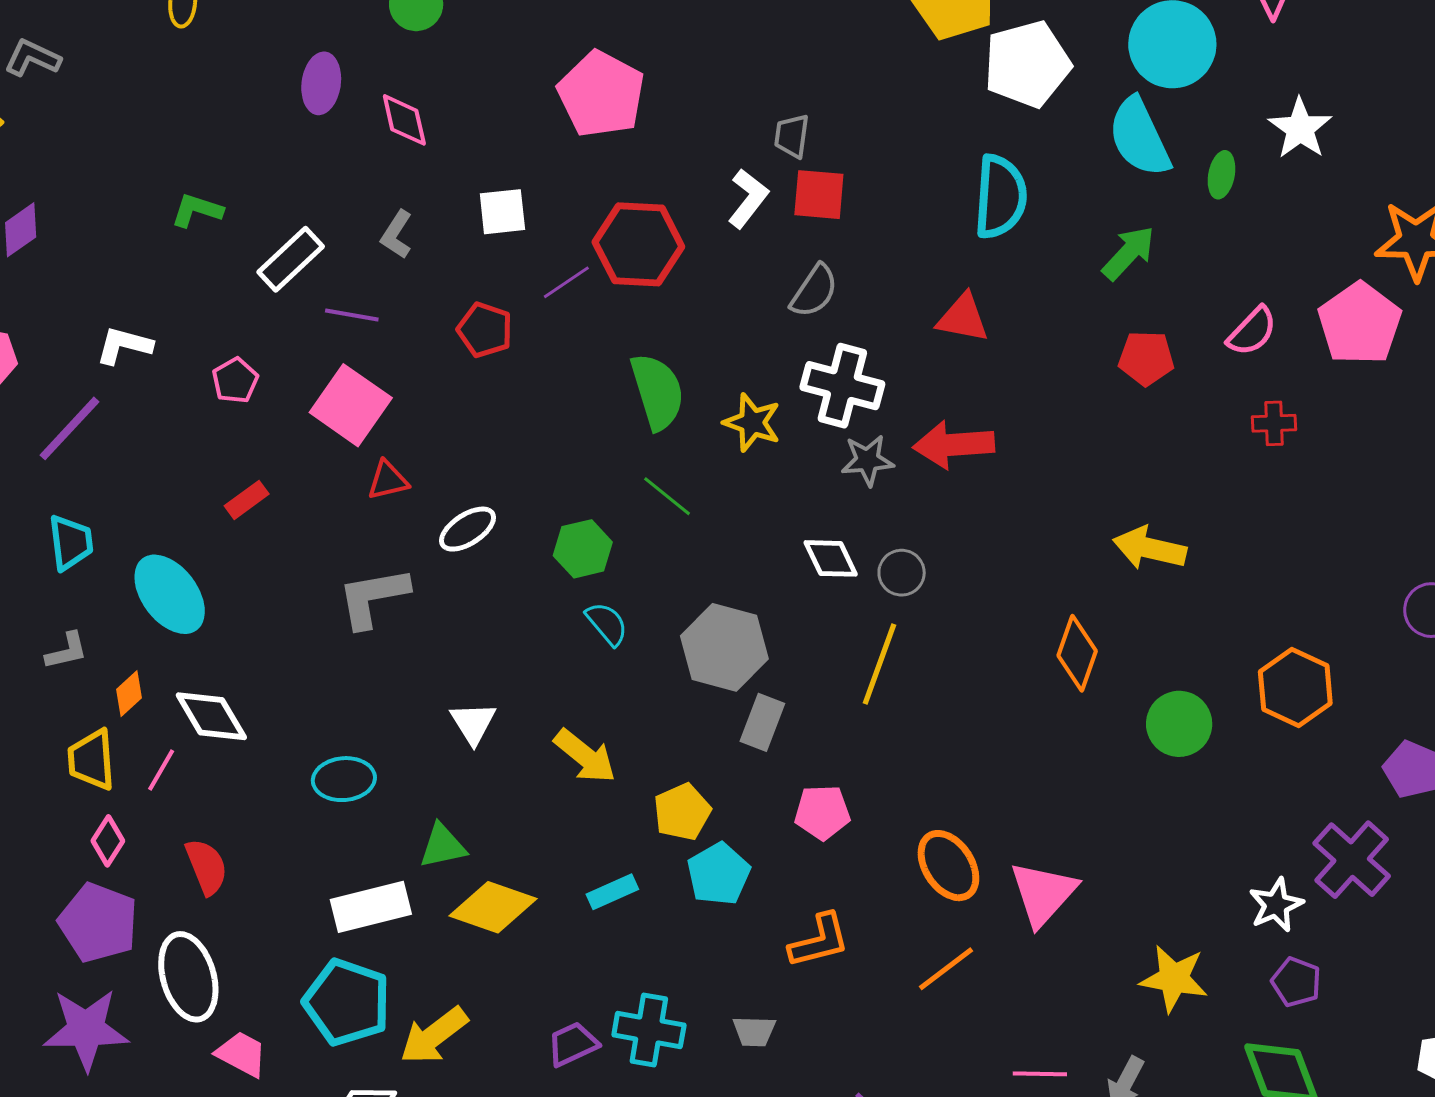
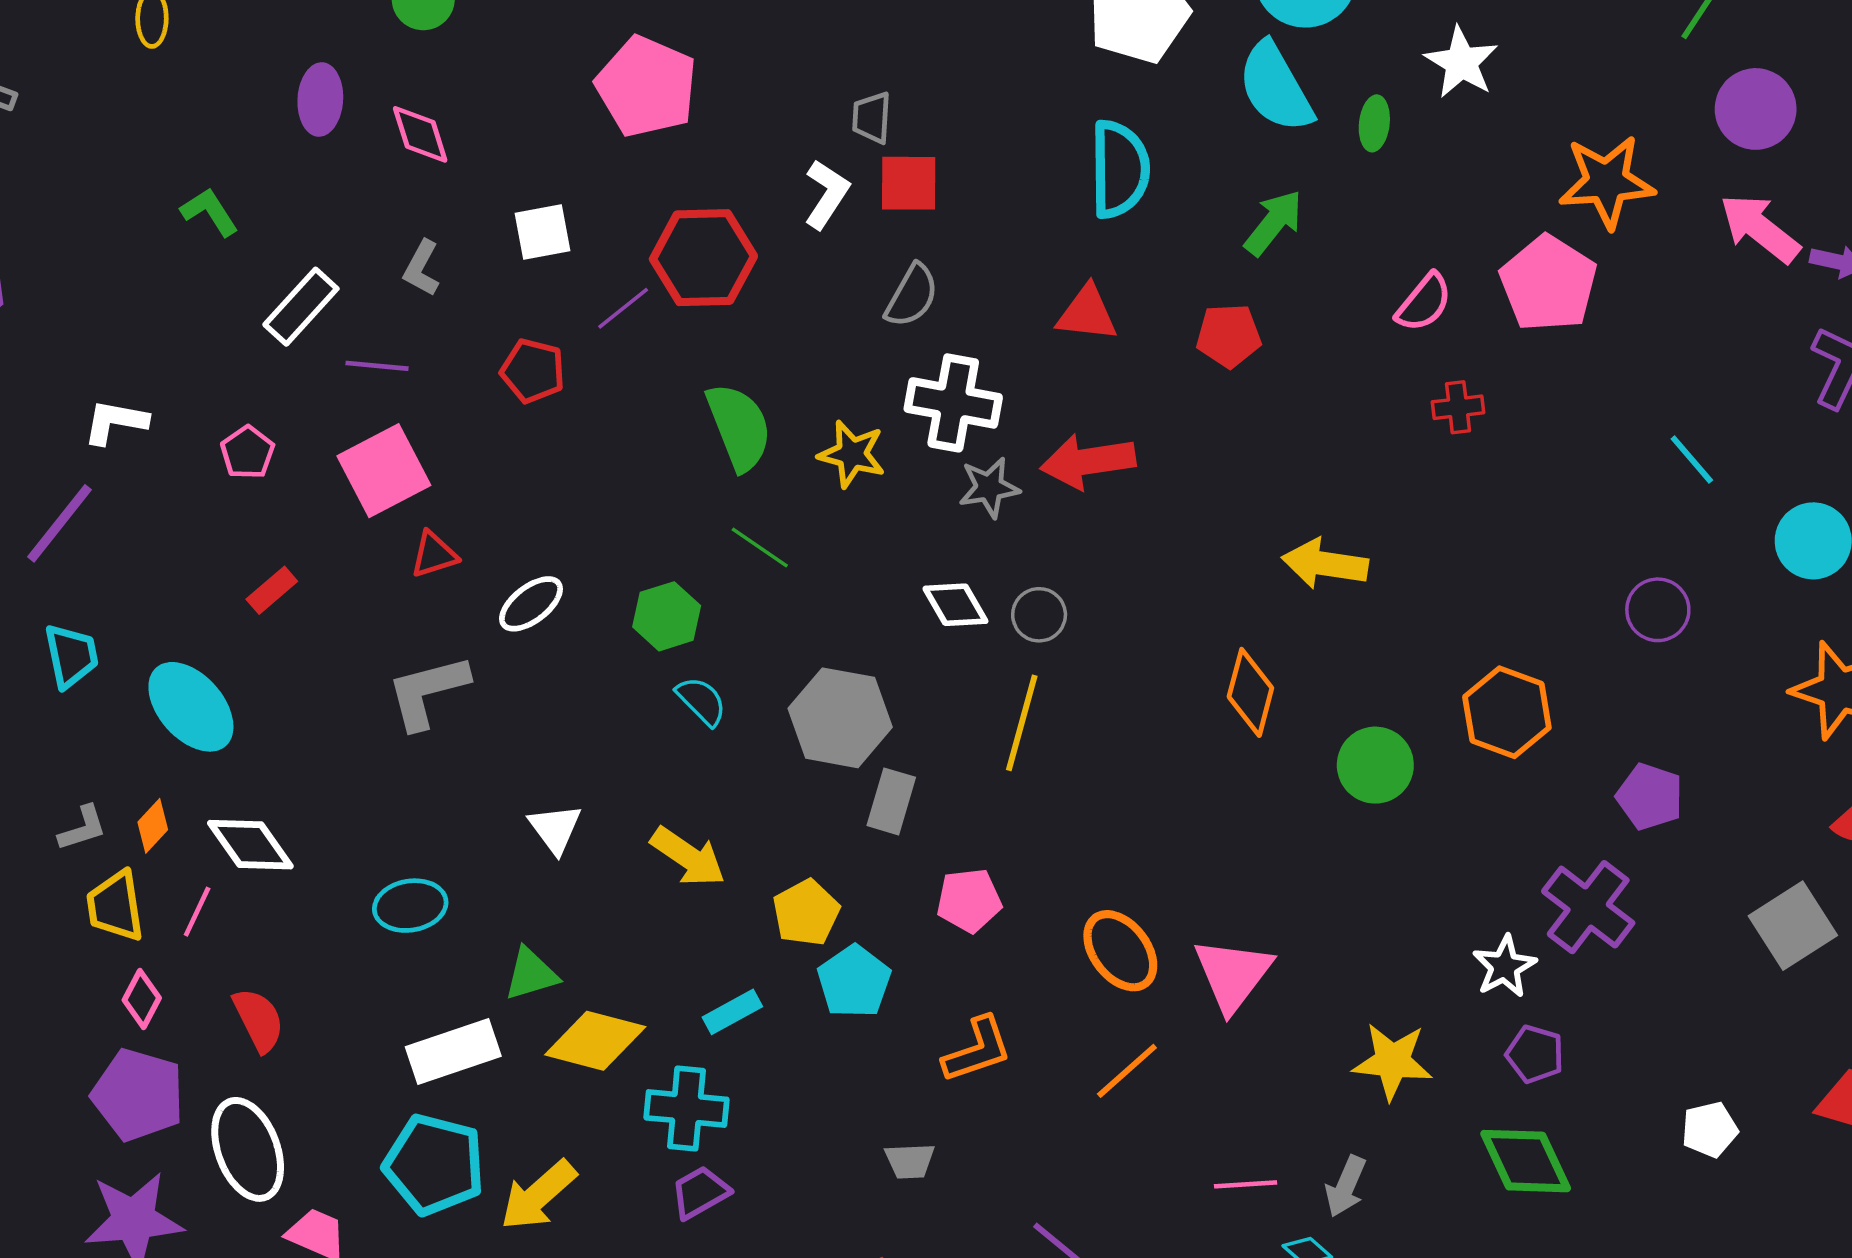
green L-shape: (197, 210) -> (210, 212), moved, turned 44
red pentagon: (1146, 358) -> (1229, 336), moved
pink square: (351, 405) -> (384, 471), turned 32
gray L-shape: (67, 651) -> (83, 828), moved
cyan cross: (649, 1030) -> (686, 1109), moved

